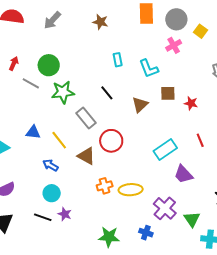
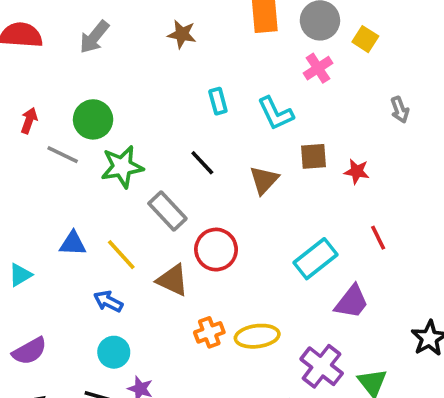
purple trapezoid: (183, 174) -> (352, 302), turned -95

